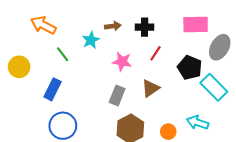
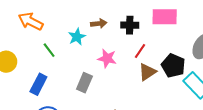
pink rectangle: (196, 25) -> (165, 17), moved
brown triangle: (151, 88) -> (147, 72), moved
gray rectangle: (117, 95) -> (84, 83), moved

